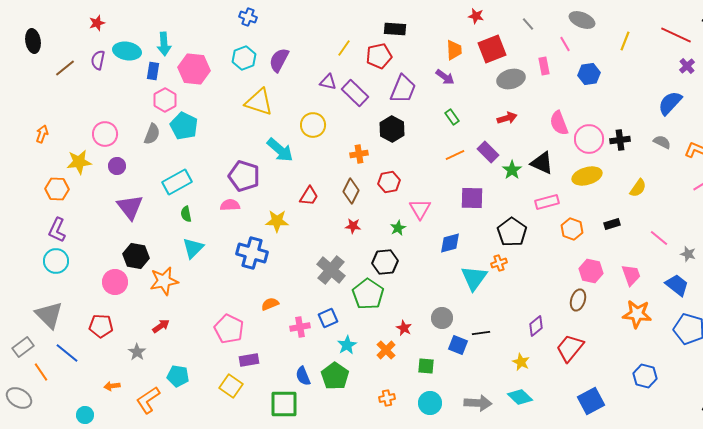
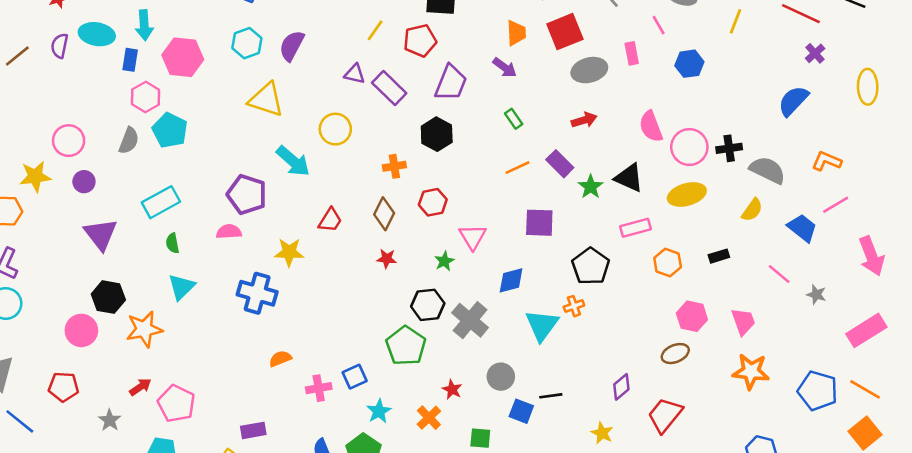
gray semicircle: (662, 142) -> (768, 170), moved, size x1.6
gray cross: (331, 270) -> (470, 320), moved
blue trapezoid: (677, 285) -> (802, 228), moved
brown ellipse: (578, 300) -> (675, 354), turned 50
pink pentagon: (229, 329) -> (176, 404), moved

